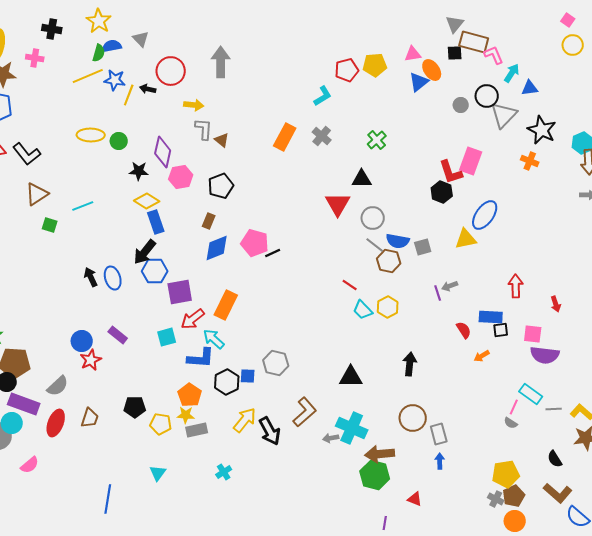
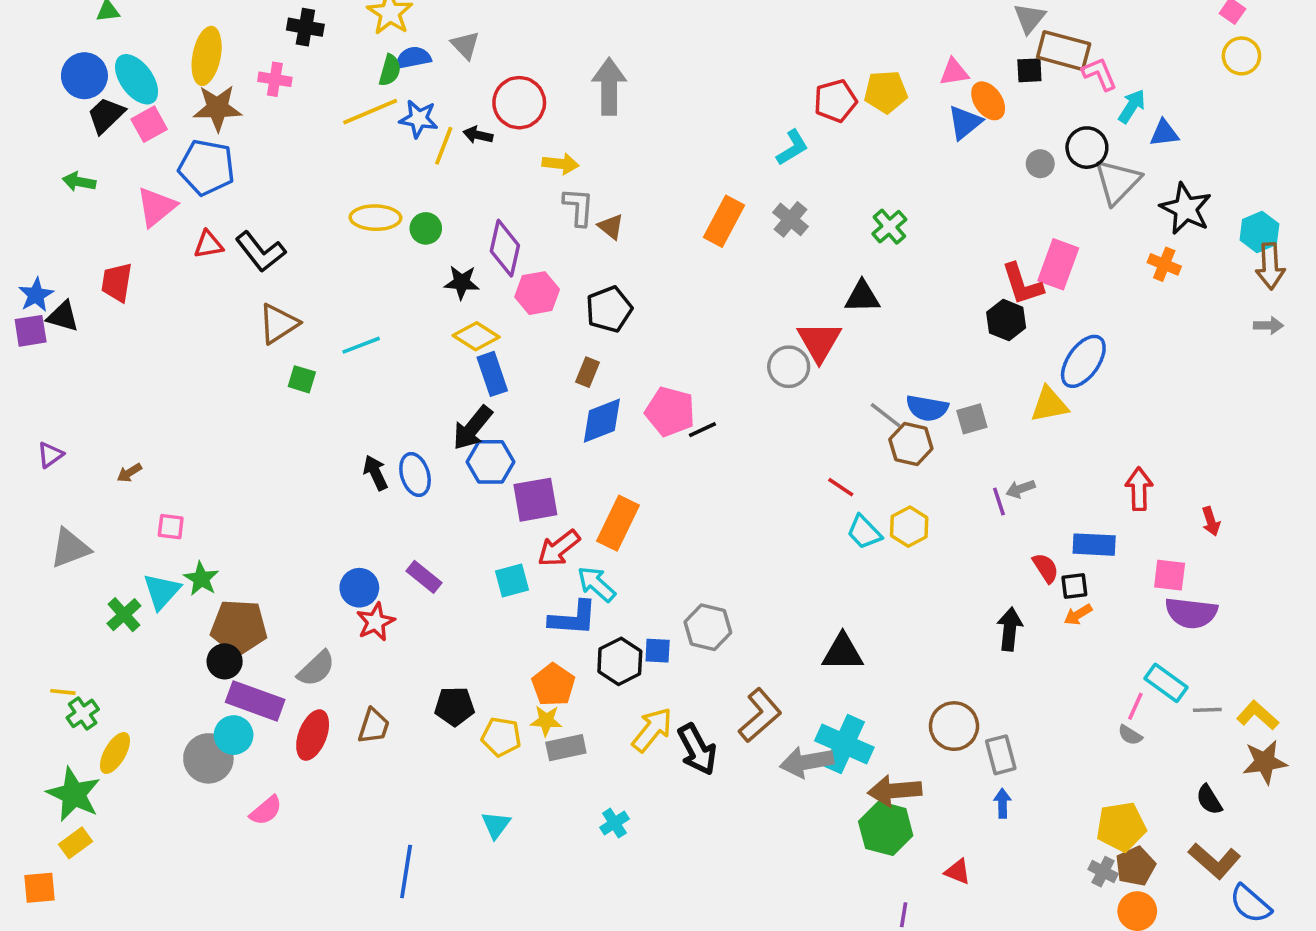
gray circle: (373, 218) -> (789, 367), moved
black square: (501, 330) -> (1074, 586), moved
black arrow: (410, 364) -> (1010, 629), moved
gray arrow: (331, 438) -> (807, 762), size x1.8

